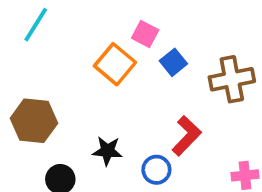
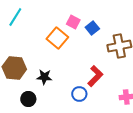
blue square: (173, 62) -> (92, 28), moved
black star: (107, 151) -> (44, 77), moved

